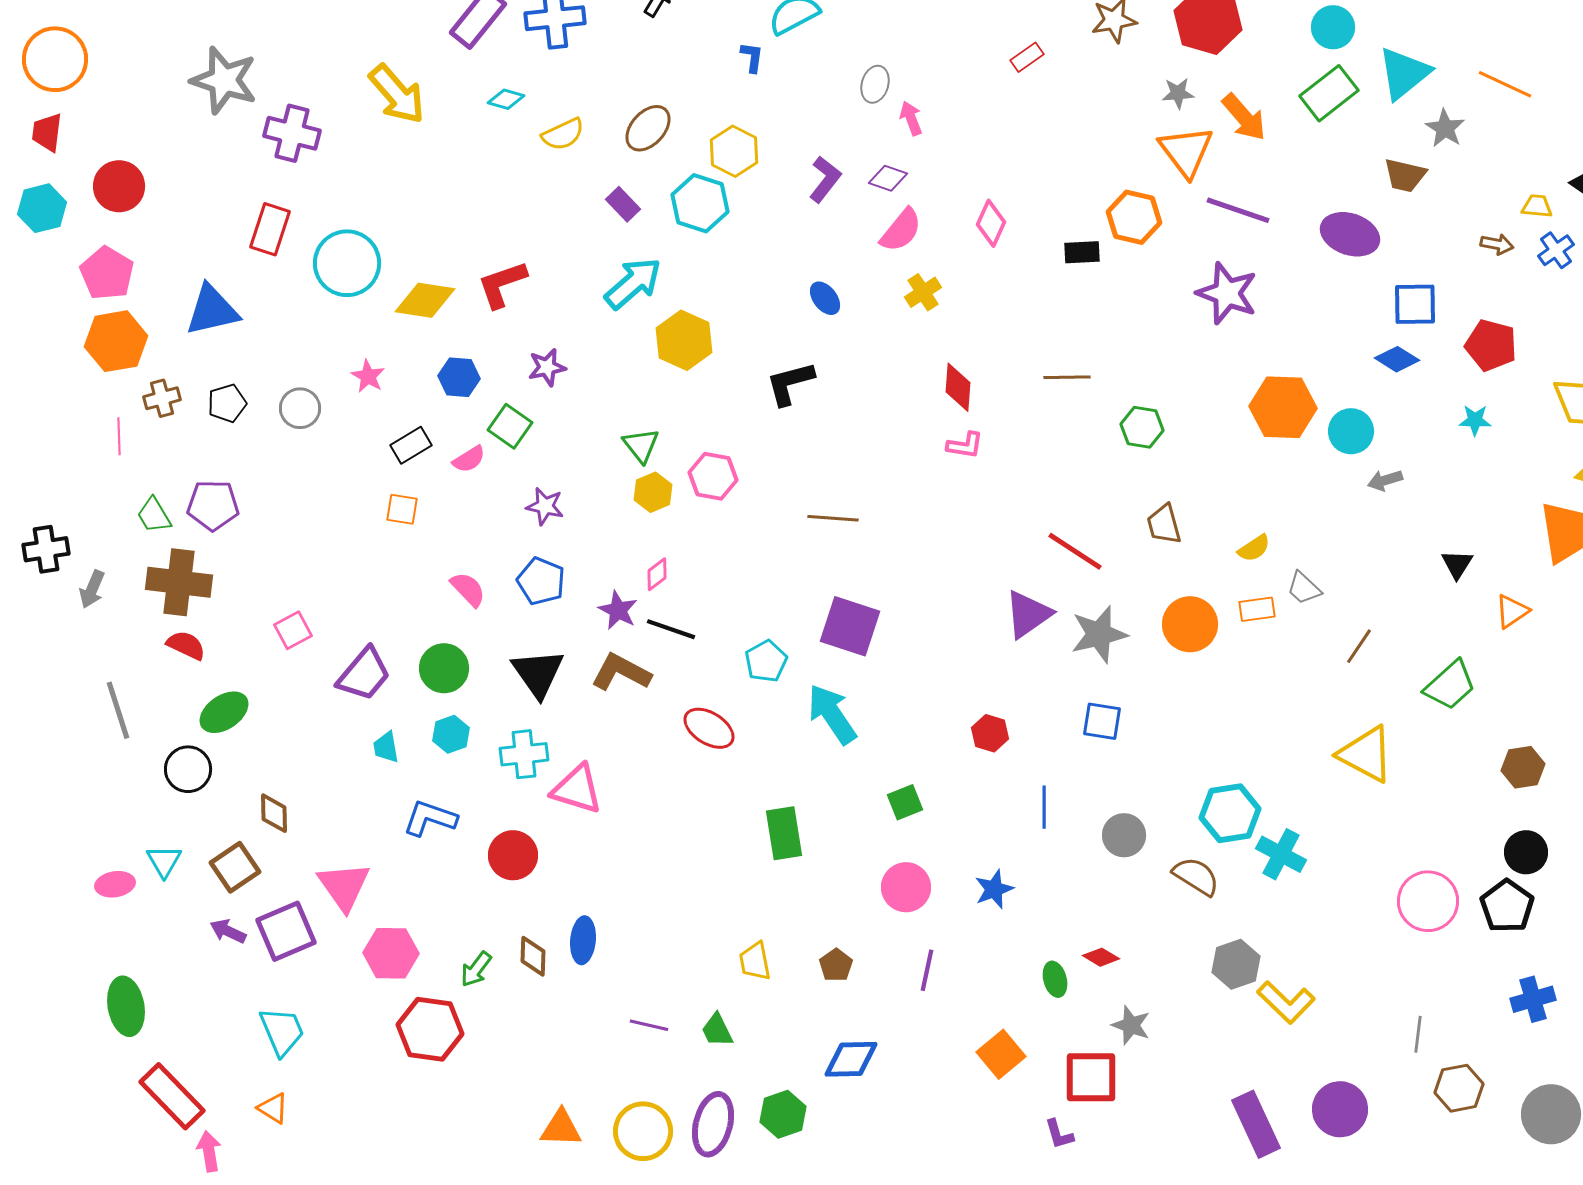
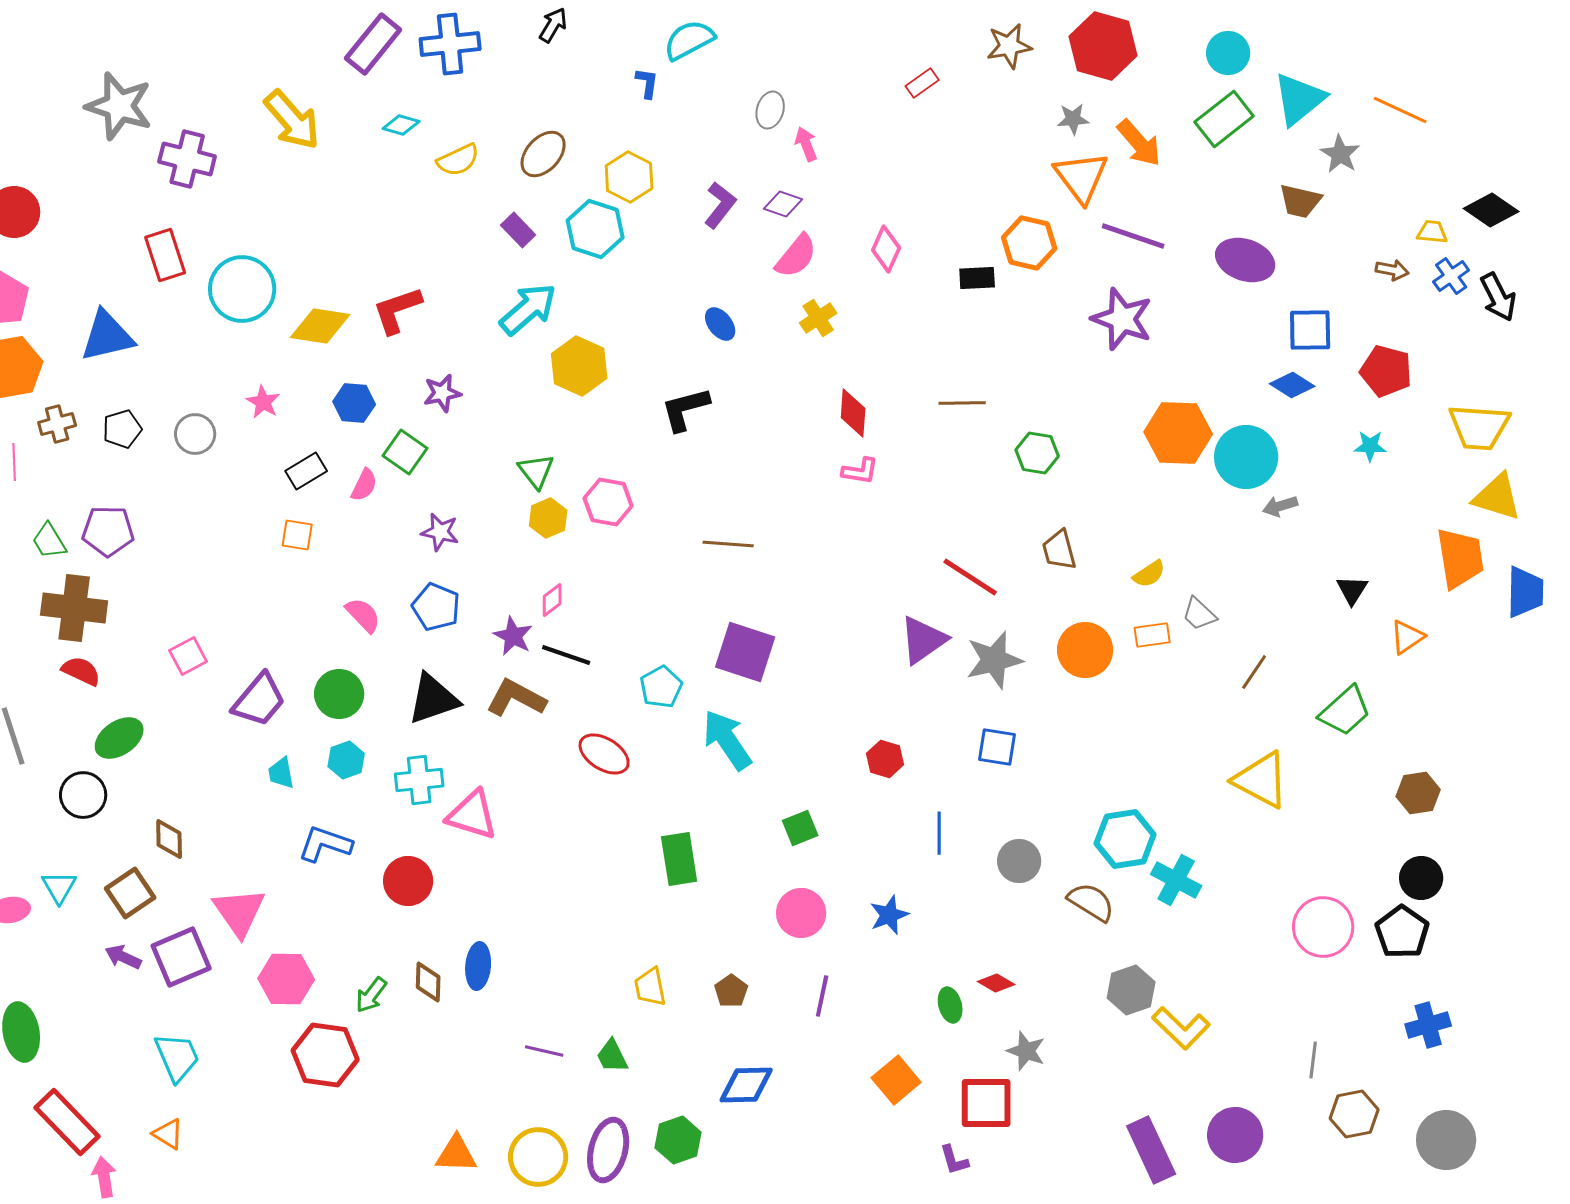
red rectangle: (270, 229) -> (165, 255), turned -36
cyan circle: (1351, 431) -> (1246, 457), size x1.4
pink semicircle: (469, 459) -> (364, 485), turned -32
black triangle: (538, 673) -> (433, 699), turned 46

